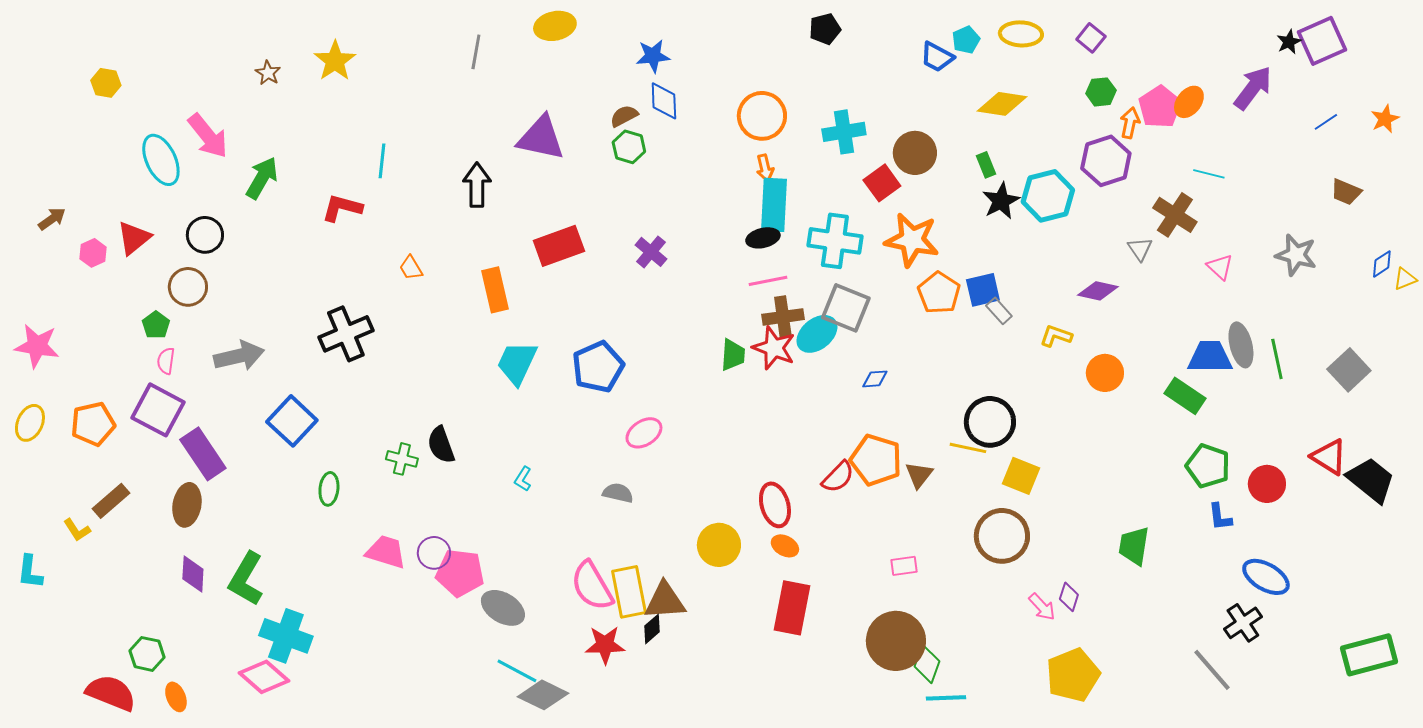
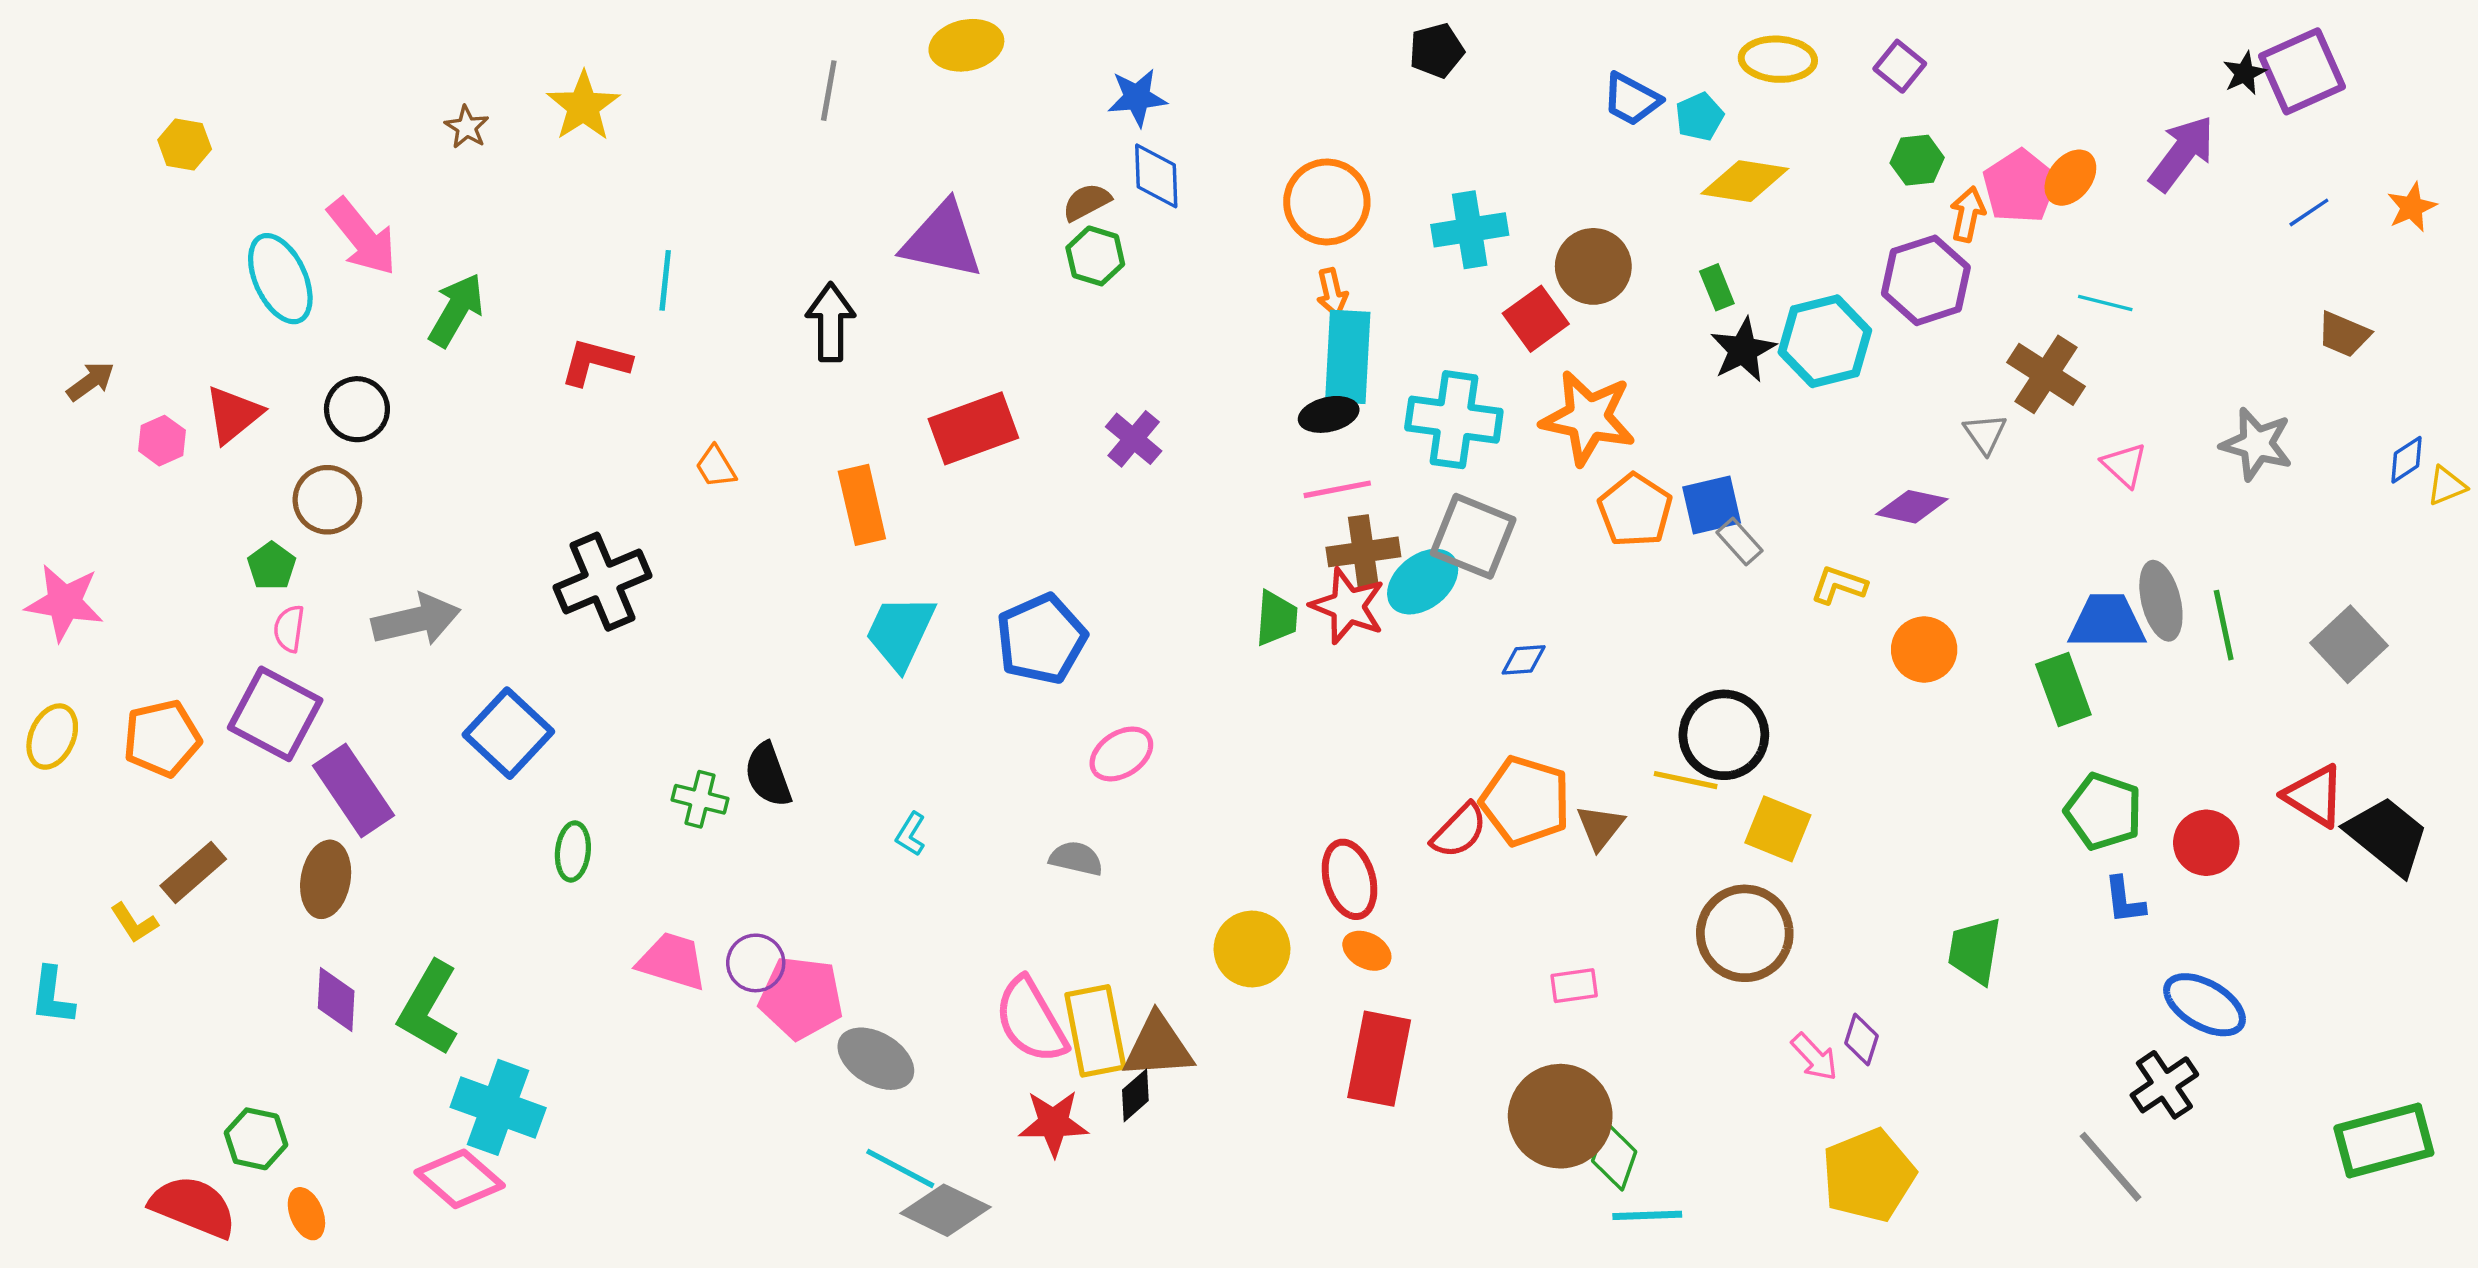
cyan pentagon: (966, 40) -> (1700, 117), moved
green rectangle: (1185, 396) -> (2063, 690), turned 36

